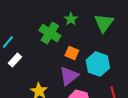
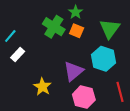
green triangle: (104, 23) -> (110, 29), moved
orange square: (72, 53) -> (77, 31), moved

